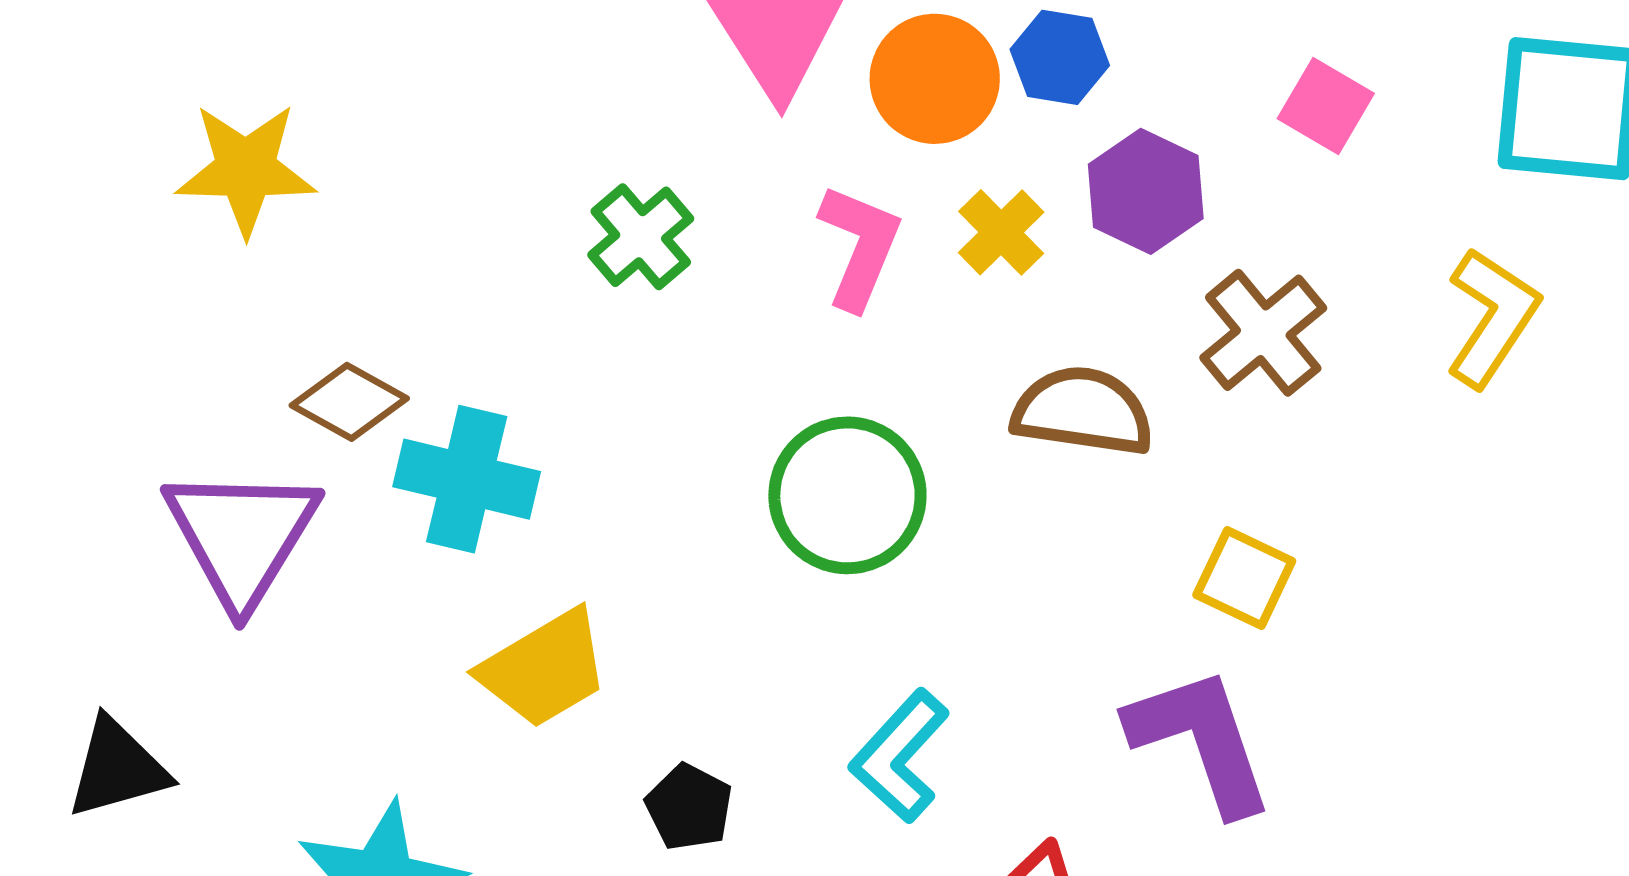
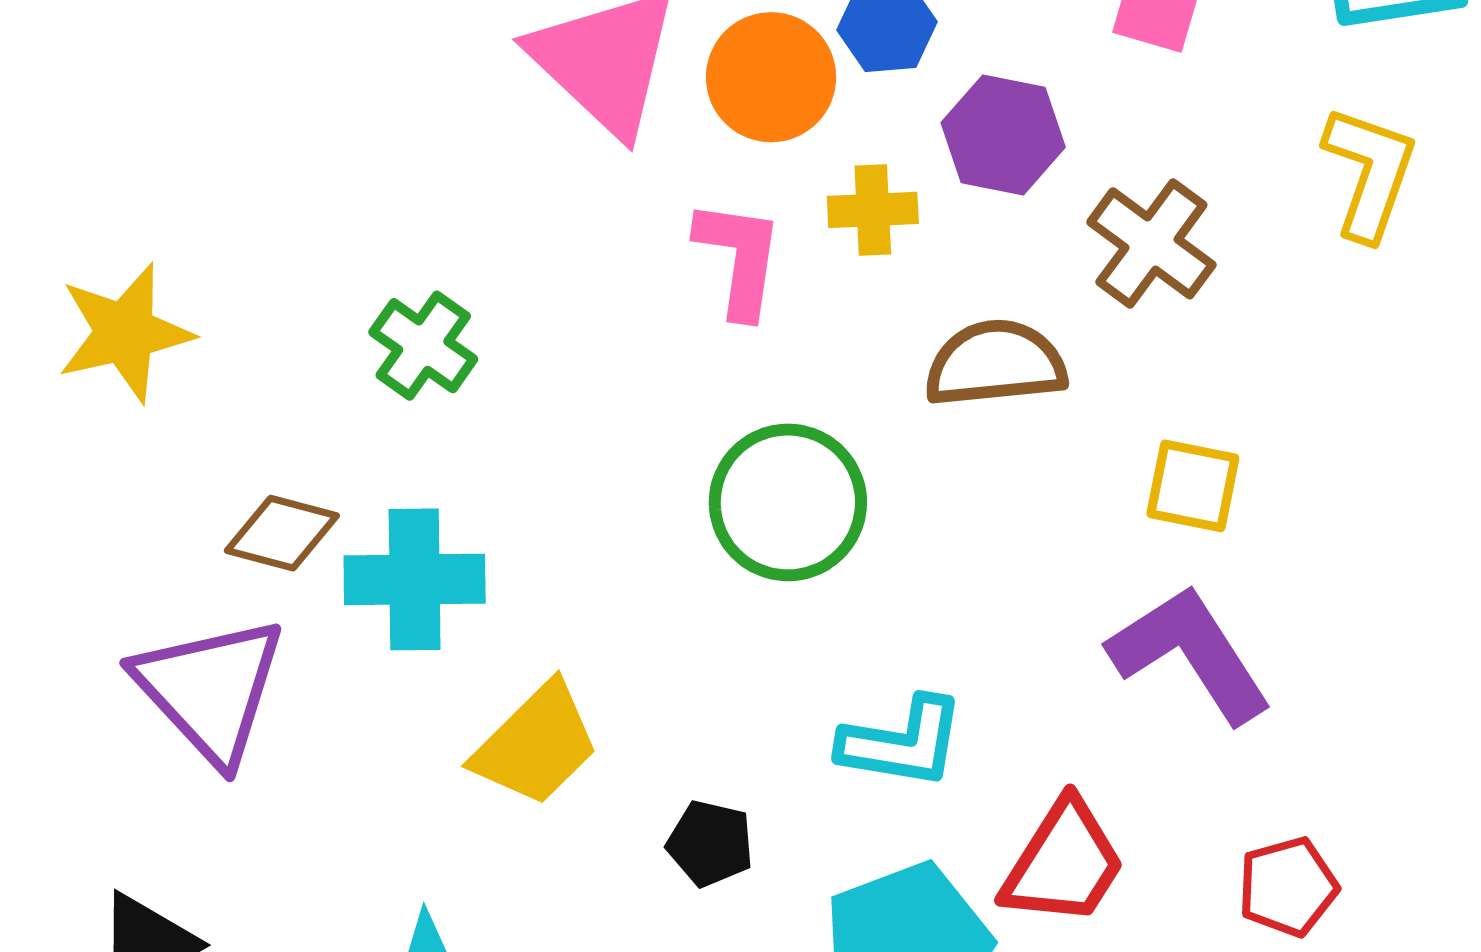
yellow cross: (1001, 232) -> (873, 210), turned -34
green cross: (641, 237) -> (423, 346), moved
cyan L-shape: (900, 756) -> (902, 743), turned -109

